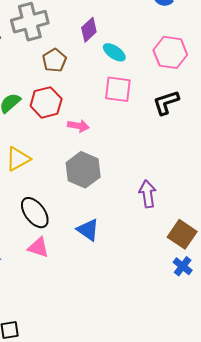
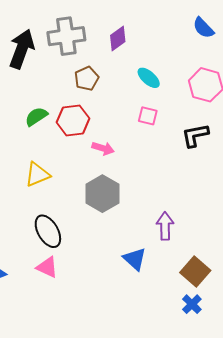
purple diamond: (89, 30) -> (118, 38), moved
pink square: (118, 89) -> (148, 116), size x0.7
blue triangle: (88, 230) -> (135, 259), moved

